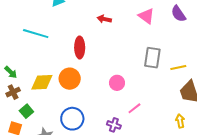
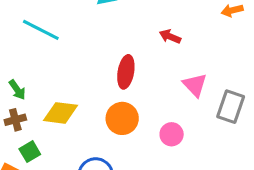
pink triangle: (146, 16) -> (195, 85), moved
cyan line: (36, 34) -> (41, 30), moved
orange circle: (70, 79) -> (122, 118), moved

